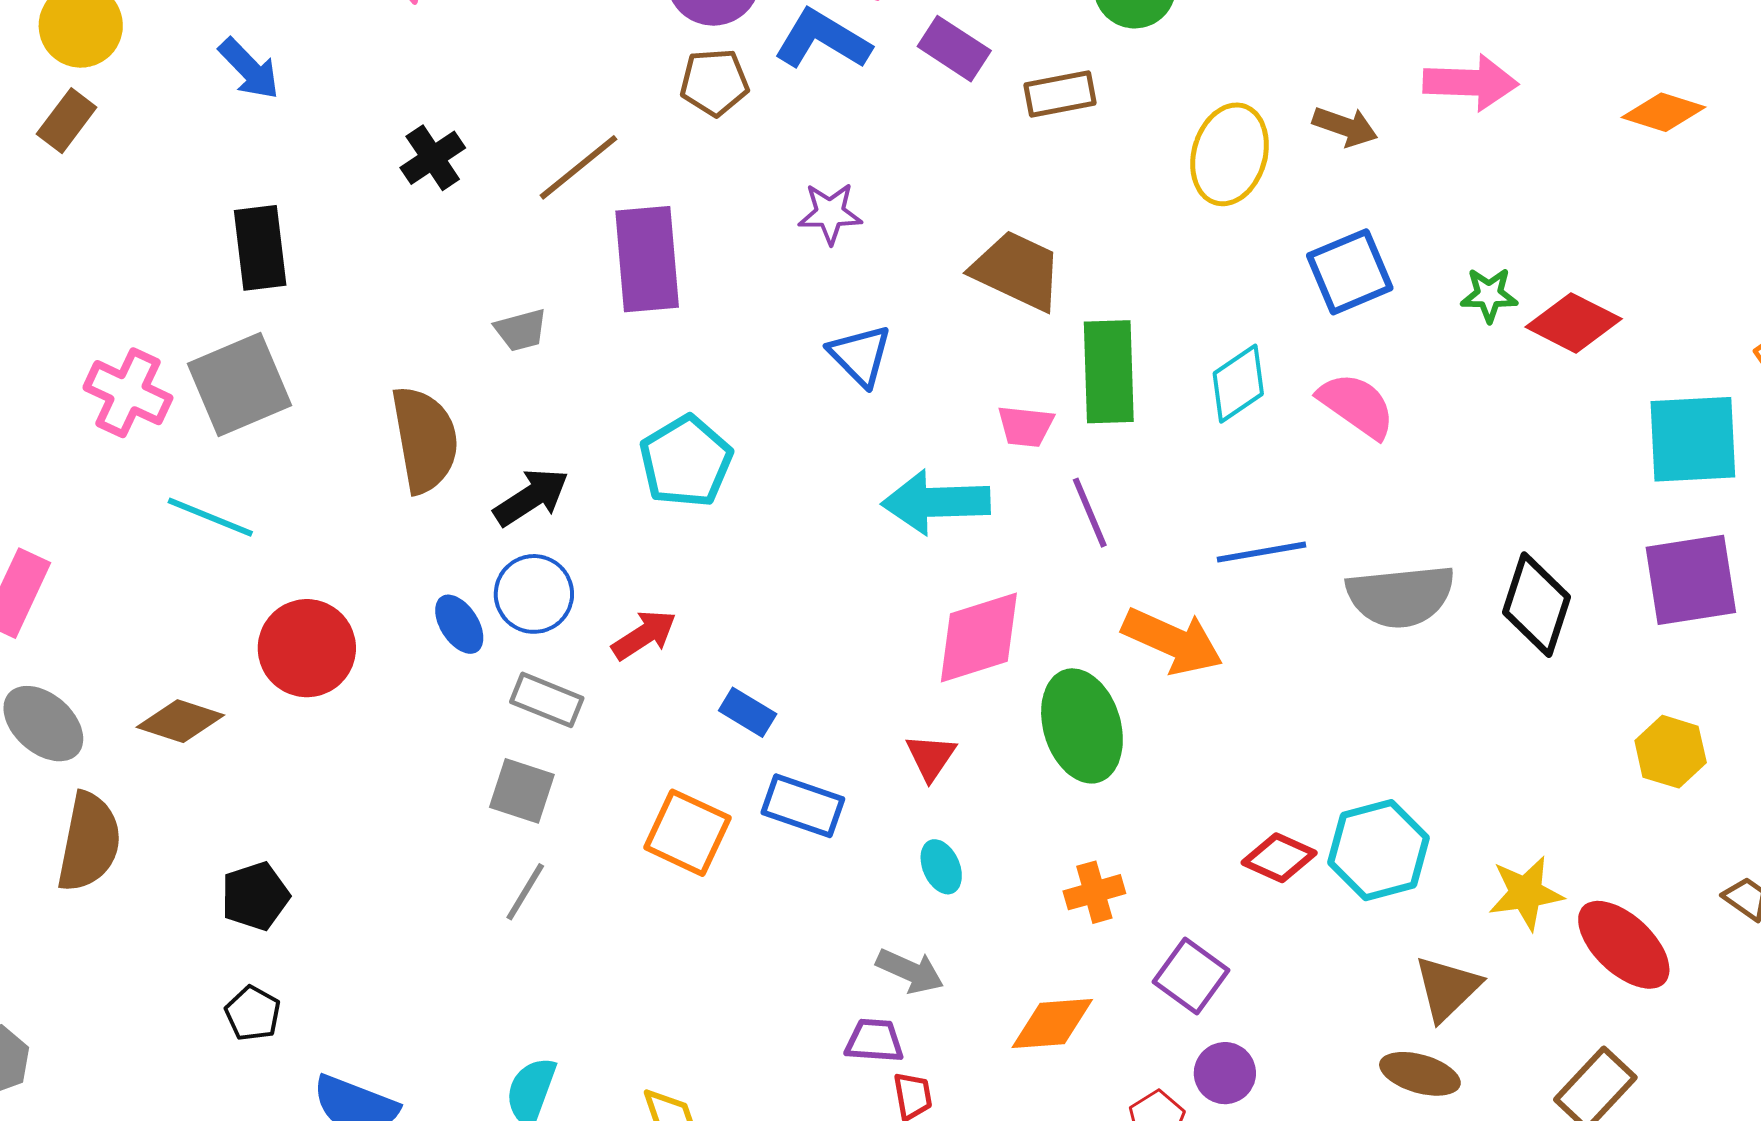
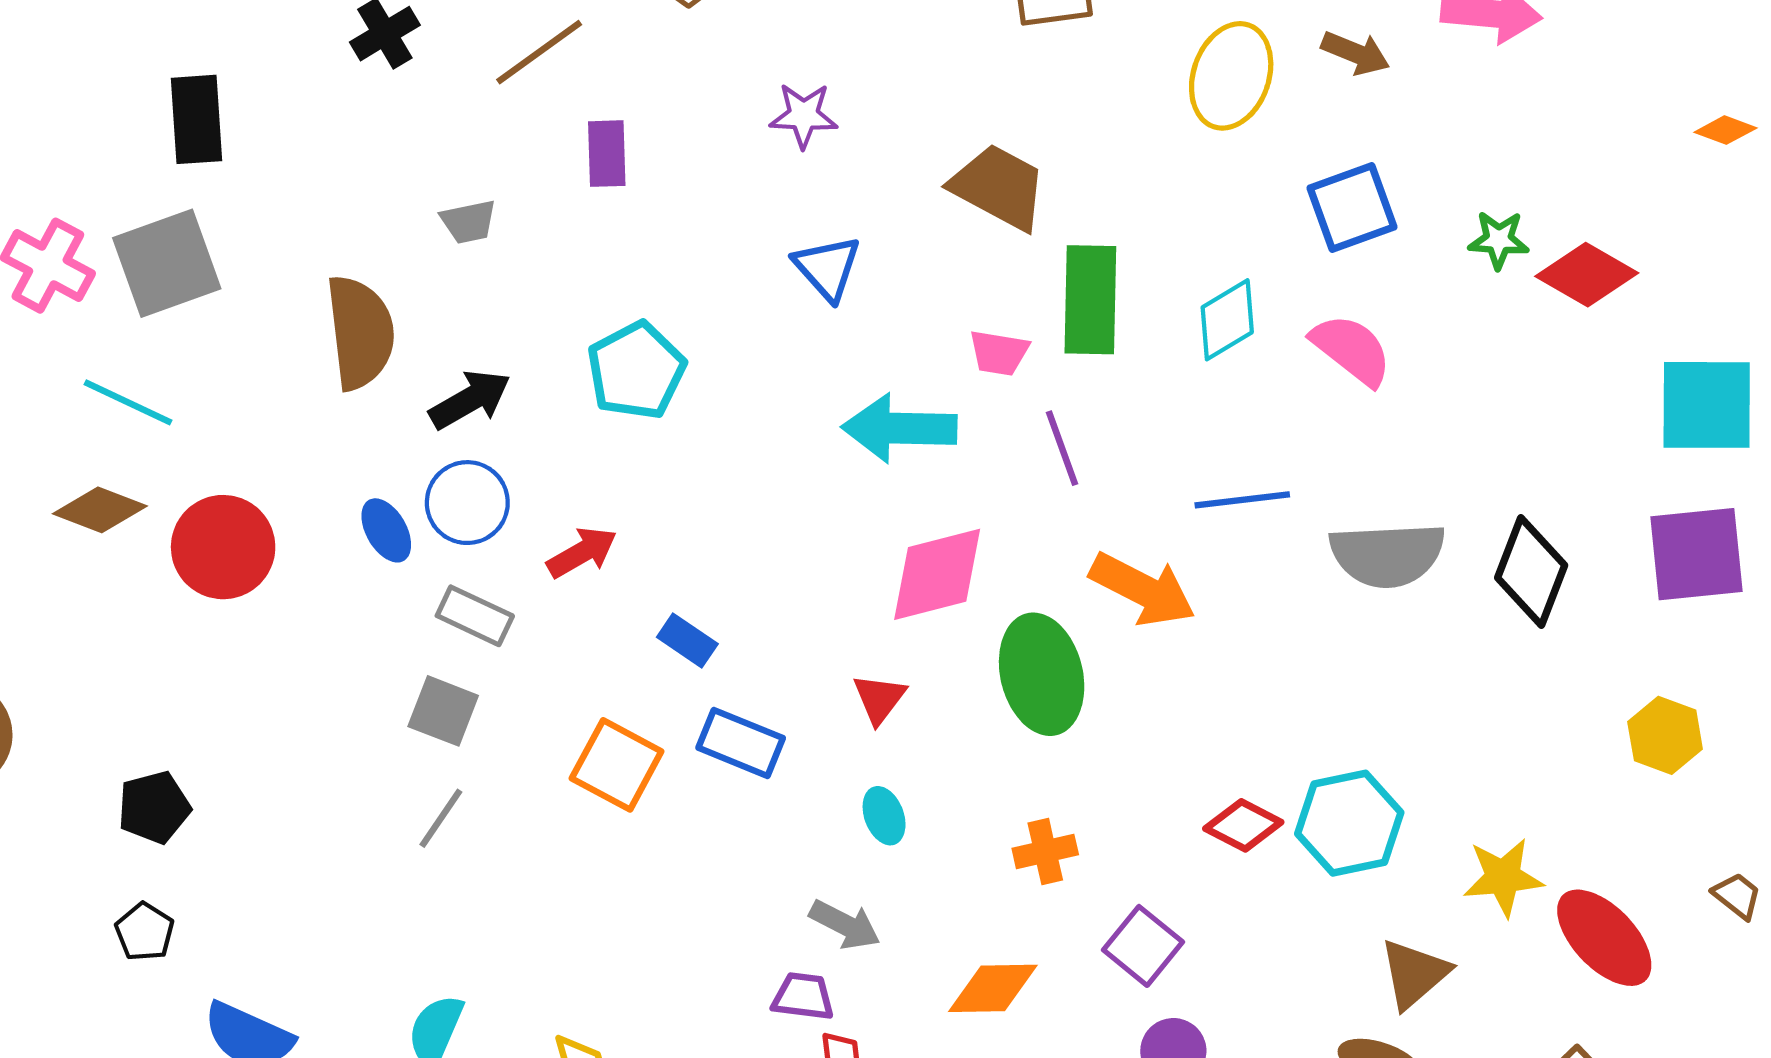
orange diamond: (1663, 112) -> (1725, 130), moved, size x0.7
purple rectangle: (647, 259) -> (607, 154), size x0.6
brown diamond: (180, 721) -> (100, 510), moved

